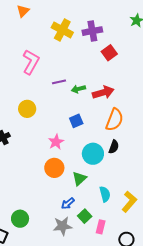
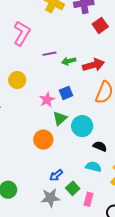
pink star: (56, 142) -> (47, 100), moved
black semicircle: (114, 147) -> (100, 146), moved, turned -88
green triangle: (79, 178) -> (60, 118), moved
cyan semicircle: (105, 194) -> (93, 167), turned -63

